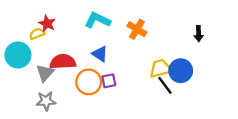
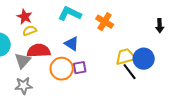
yellow semicircle: (37, 34) -> (30, 31), moved

